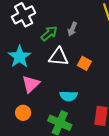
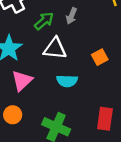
orange square: (84, 63) -> (100, 57), moved, turned 32
cyan semicircle: (69, 96) -> (67, 81), moved

